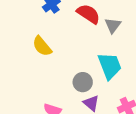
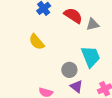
gray triangle: (113, 25) -> (93, 24), turned 40

